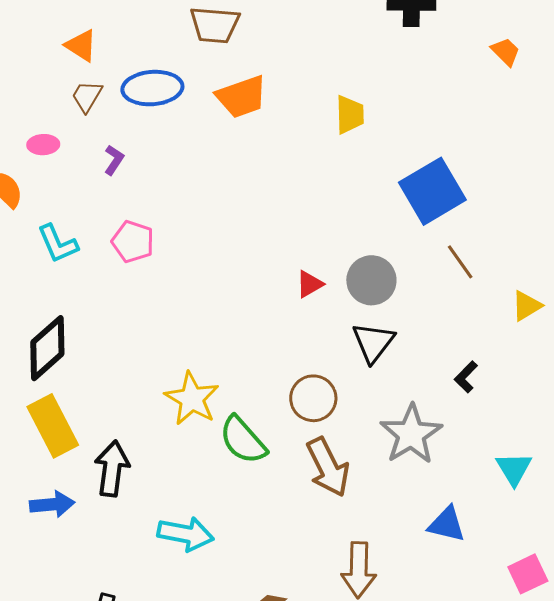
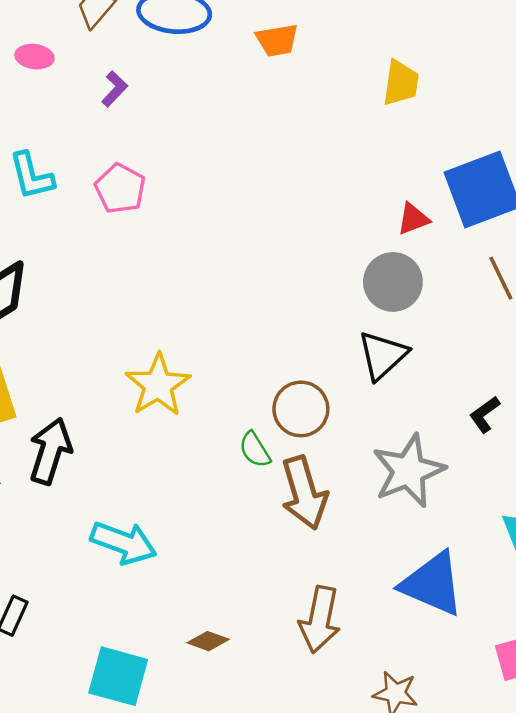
orange trapezoid: (242, 97) -> (277, 40), size x0.7
red triangle: (310, 284) -> (413, 219), moved
green semicircle: (243, 440) -> (255, 450), moved, size x0.6
blue triangle: (447, 524) -> (432, 584), size x1.5

